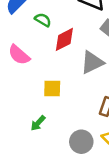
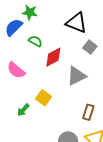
yellow square: (52, 89) -> (44, 98), turned 35
green arrow: (38, 123) -> (23, 110), moved

